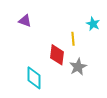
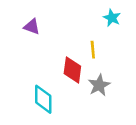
cyan star: (93, 24) -> (112, 18), moved

